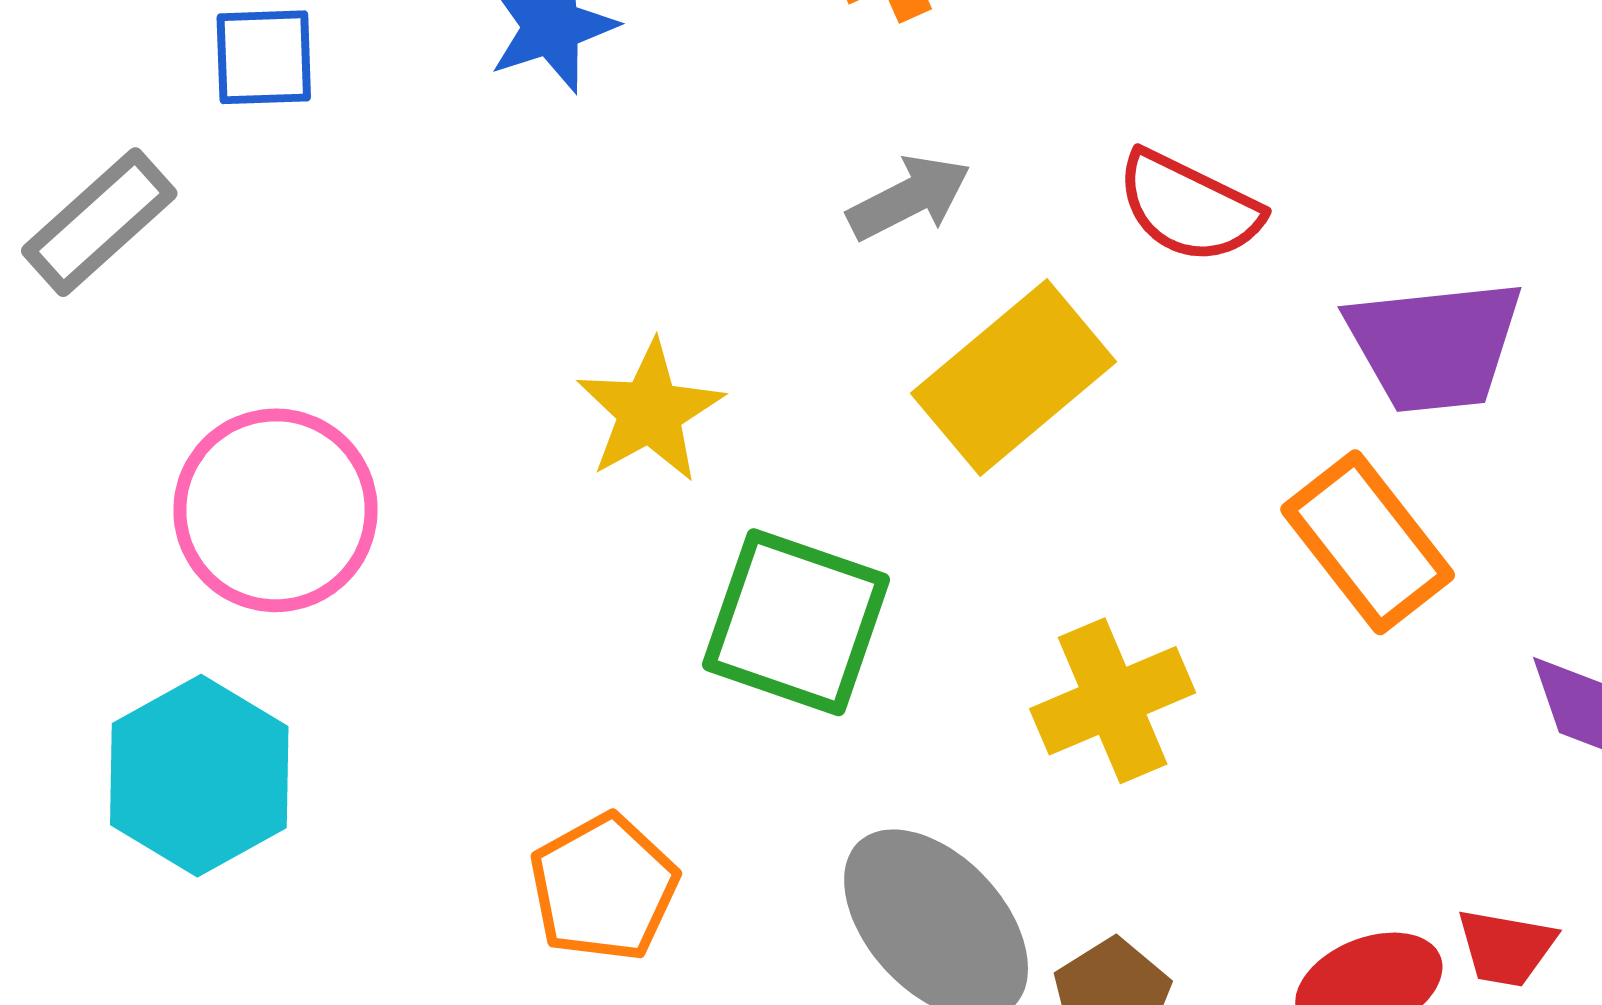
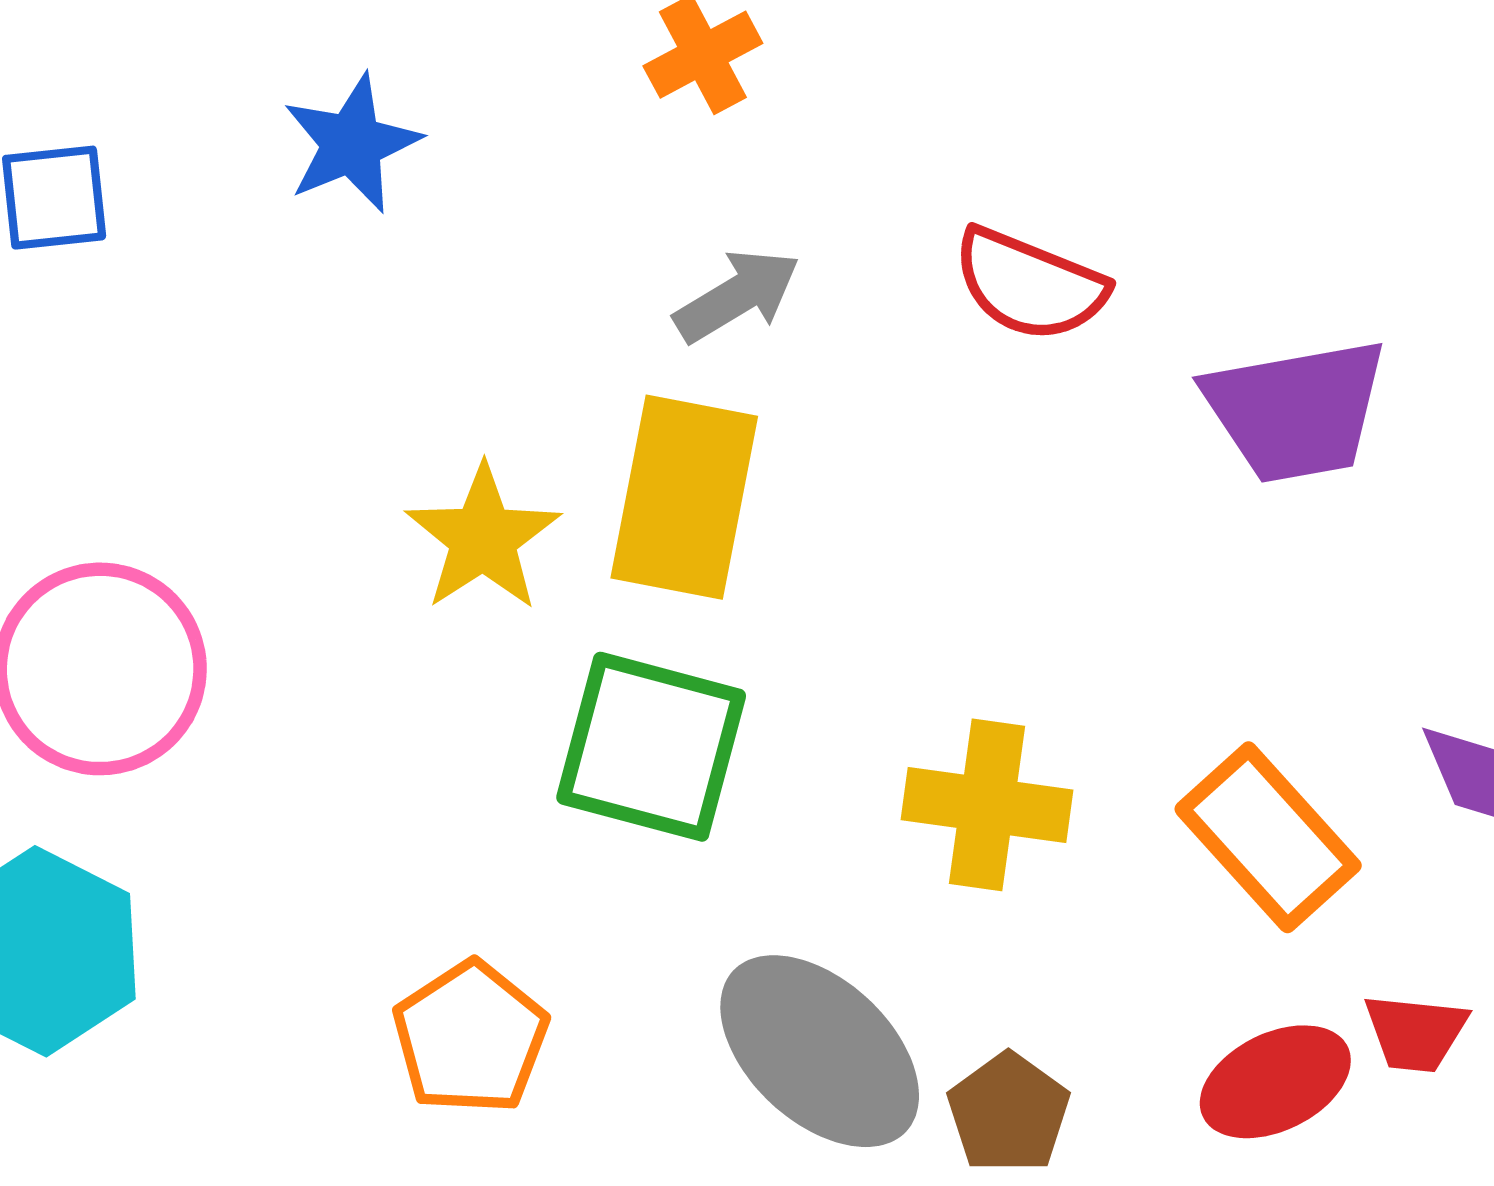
yellow rectangle: (1014, 378) -> (684, 497), moved, turned -35
orange rectangle: (1368, 542) -> (1268, 837), moved
yellow cross: (1113, 701) -> (987, 805), turned 35

